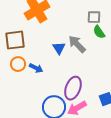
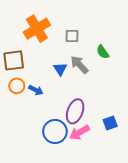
gray square: (94, 17) -> (72, 36), moved

